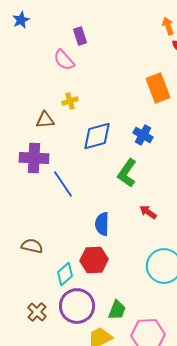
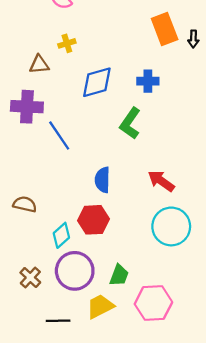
blue cross: (143, 135) -> (148, 81), turned -30
red arrow: (148, 212) -> (161, 181), moved, size x1.4

